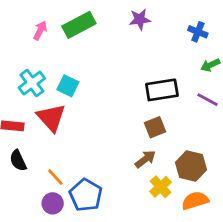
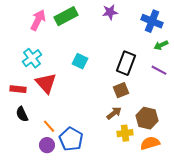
pink arrow: (40, 30) -> (38, 20), size x1.5
blue cross: (198, 32) -> (152, 21), size x1.5
cyan square: (68, 86) -> (80, 61), moved
black rectangle: (162, 90) -> (126, 63), turned -60
yellow cross: (161, 187) -> (125, 133), turned 35

